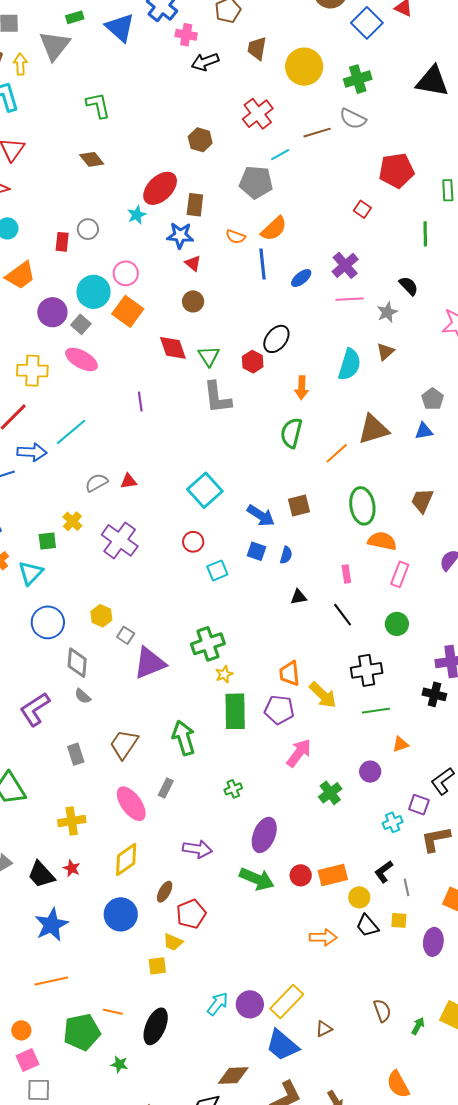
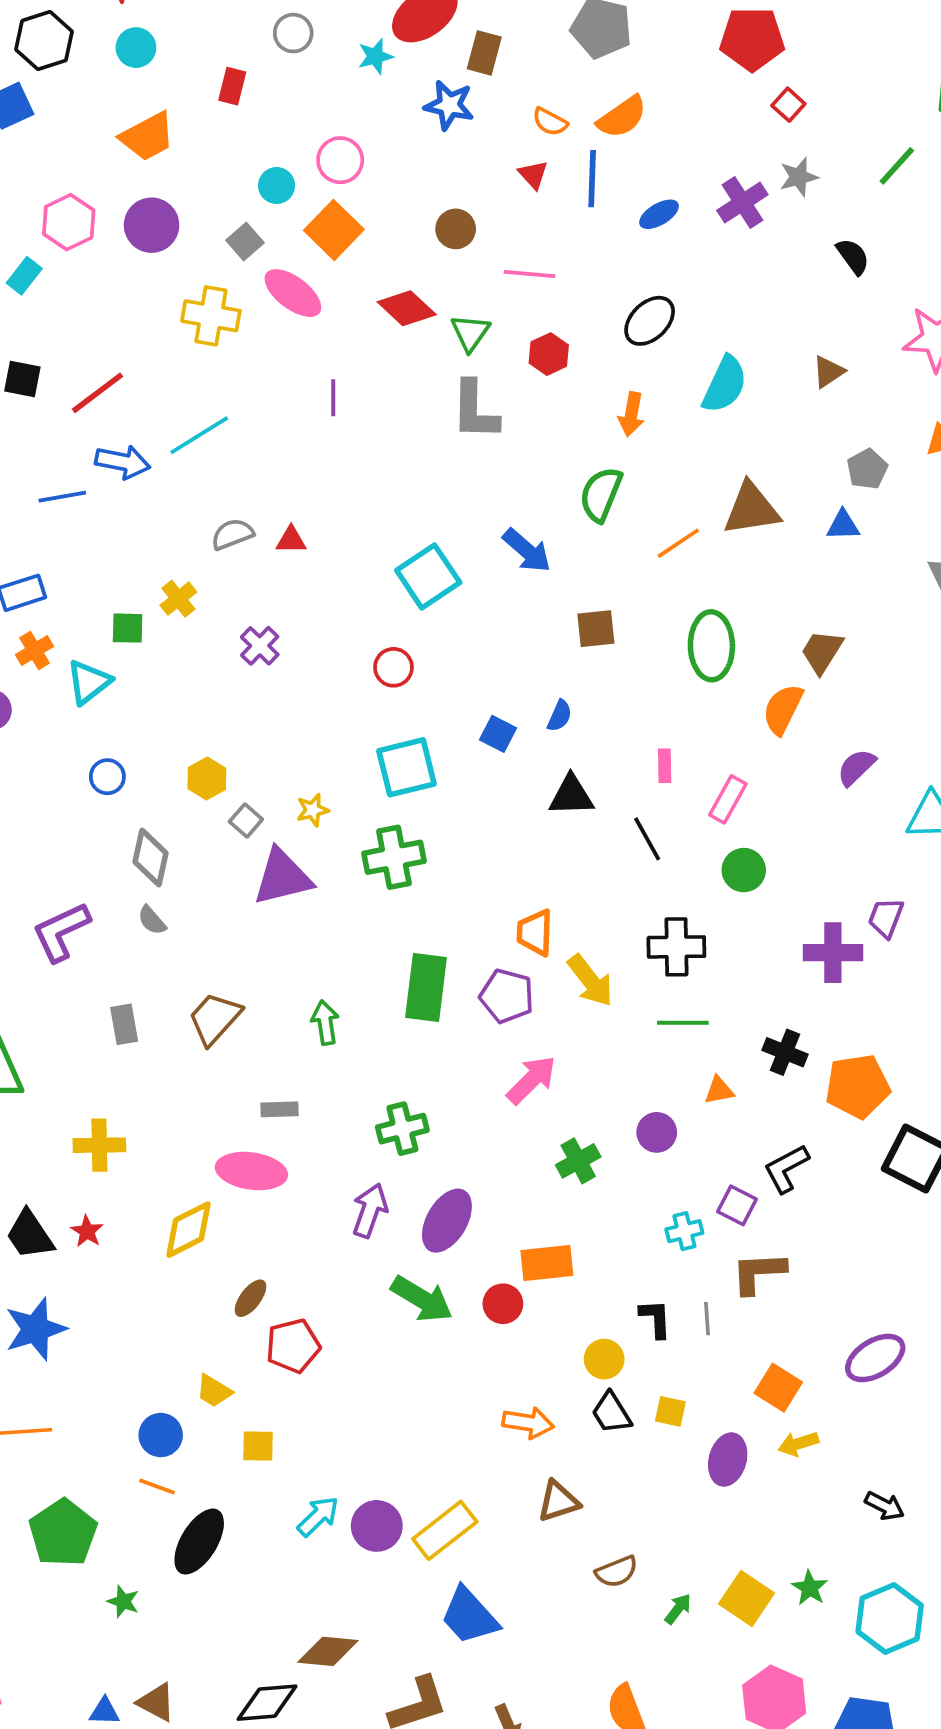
red pentagon: (396, 170) -> (752, 39), moved
gray circle: (88, 229) -> (293, 33), moved
green line: (425, 234) -> (897, 166), turned 35
red triangle: (193, 263) -> (533, 175), moved
cyan circle: (94, 292) -> (277, 185), size x0.6
pink line: (350, 299) -> (530, 274), moved
purple circle: (52, 312) -> (152, 225), moved
gray star: (387, 312) -> (799, 177), moved
black ellipse: (276, 339) -> (650, 321), moved
red diamond: (173, 348) -> (407, 308), turned -36
brown triangle: (385, 352) -> (828, 372), moved
pink ellipse: (82, 359) -> (293, 293), moved
yellow cross: (32, 371) -> (211, 316), moved
blue arrow: (261, 516) -> (527, 551), moved
purple cross: (120, 540) -> (260, 646), size x0.6
orange semicircle: (382, 541) -> (783, 709), moved, turned -84
blue square: (257, 551) -> (498, 734), moved
cyan square: (217, 570) -> (406, 767), moved, size x1.6
pink rectangle: (400, 574) -> (728, 799), moved
black triangle: (299, 597) -> (571, 796), size x1.5
blue circle: (48, 622) -> (107, 777), size x0.6
yellow star: (224, 674) -> (313, 810), moved
black cross: (434, 694) -> (785, 1052), moved
green arrow: (184, 738) -> (325, 1023), size x0.7
gray rectangle: (166, 788) -> (280, 1109), turned 54
green cross: (233, 789) -> (402, 1129), size x1.5
pink ellipse: (131, 804) -> (251, 1171), moved, turned -54
purple arrow: (197, 849) -> (370, 1210), moved, turned -88
black L-shape: (384, 872) -> (655, 1319), turned 115
orange rectangle: (333, 875) -> (547, 1263), moved
gray line: (406, 887) -> (707, 1319), moved
blue circle: (121, 914) -> (161, 1435), moved, size x0.7
yellow trapezoid: (173, 942) -> (214, 1391), moved
yellow square: (157, 966) -> (258, 1446), moved
brown semicircle: (382, 1011) -> (617, 1572), turned 80
orange line: (113, 1012) -> (157, 1487), moved
brown triangle: (324, 1029) -> (558, 1501), moved, size x1.4
green pentagon: (82, 1032) -> (63, 1533), turned -30
blue trapezoid: (282, 1045) -> (469, 1616), moved

